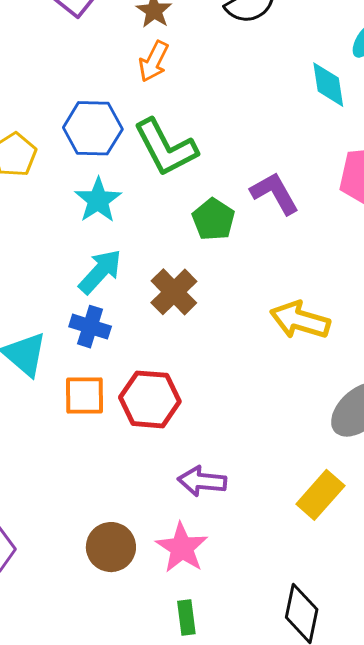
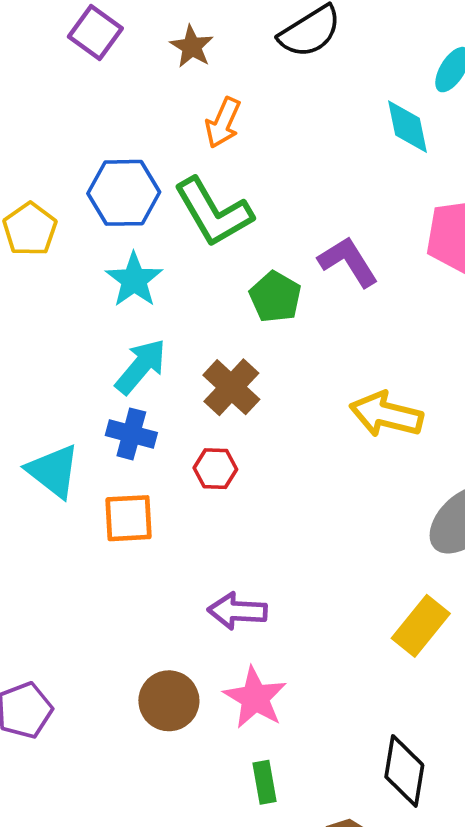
orange arrow: (154, 61) -> (223, 123), moved
red hexagon: (150, 399) -> (215, 469), moved, size x0.6
purple arrow: (202, 481) -> (237, 611), moved

